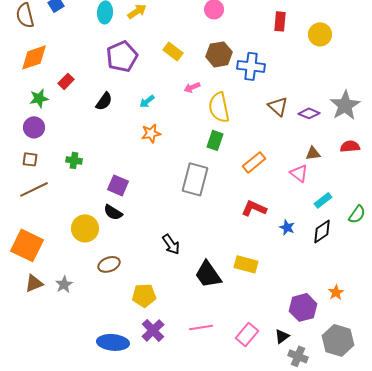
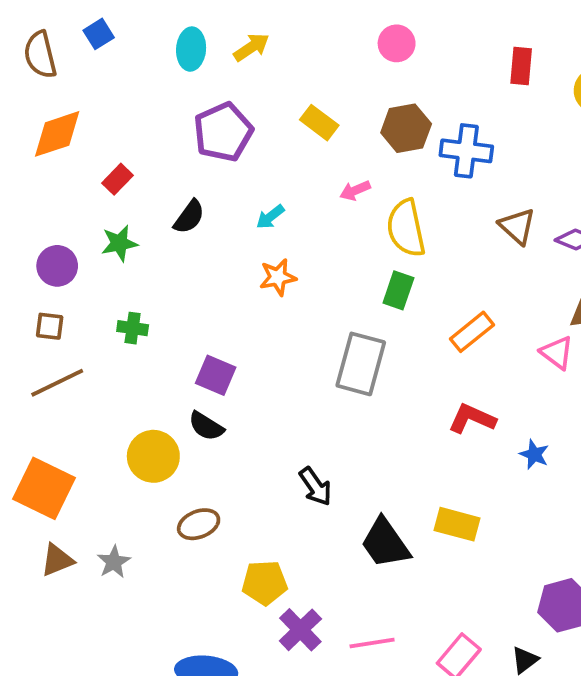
green star: (39, 98) -> (119, 243), moved
purple cross: (153, 330) -> (300, 630), moved

